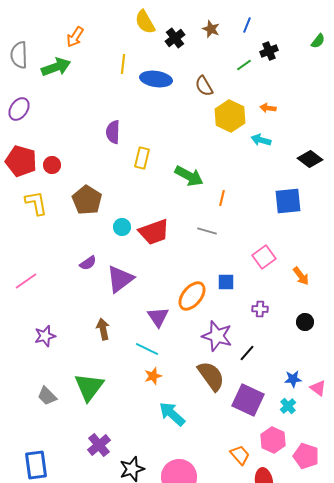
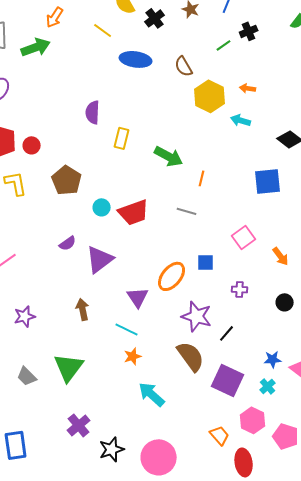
yellow line: (123, 64) -> (103, 30), moved, turned -60

